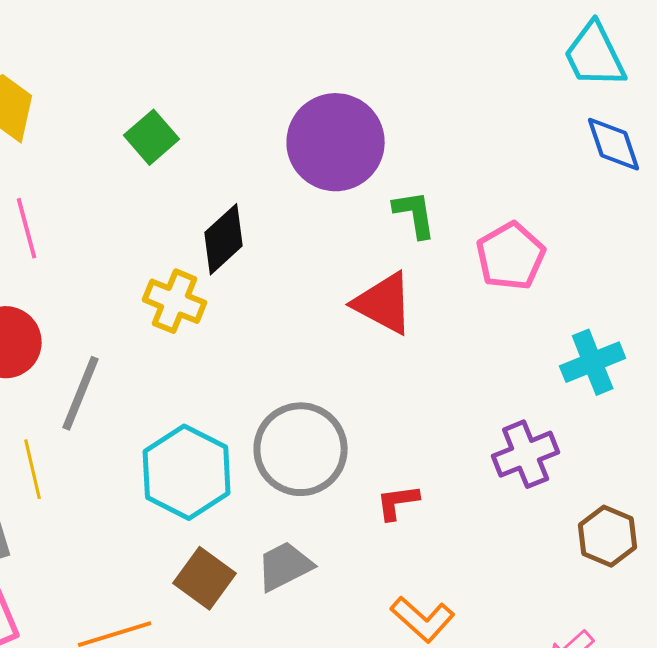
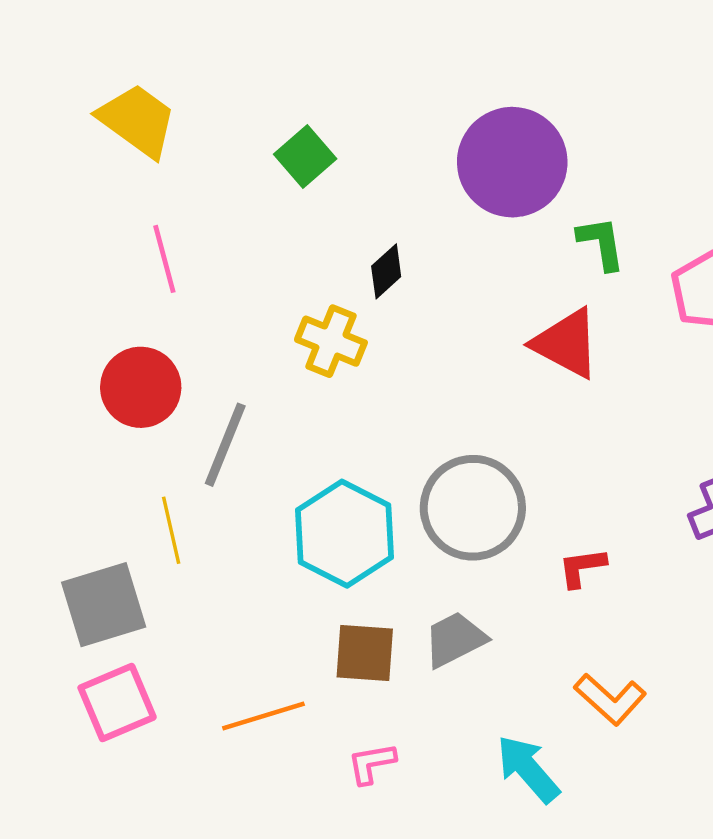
black diamond: (224, 239) -> (386, 271), size x0.7
brown square: (205, 578) -> (365, 653), turned -32

